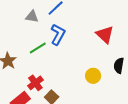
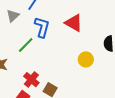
gray triangle: (32, 17) -> (13, 16), turned -40
red triangle: (105, 35) -> (74, 23), moved

